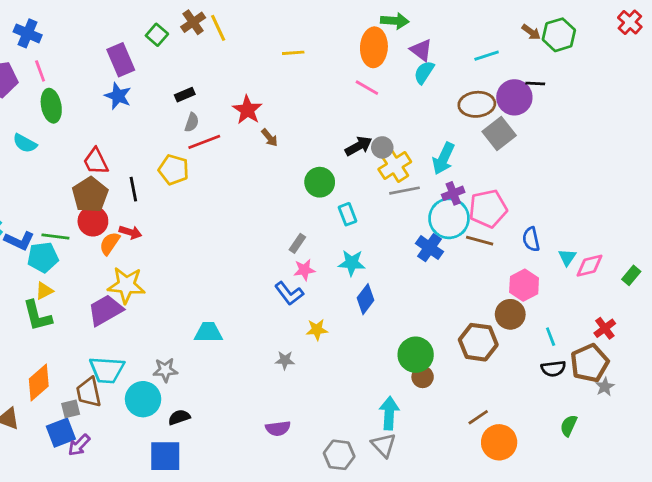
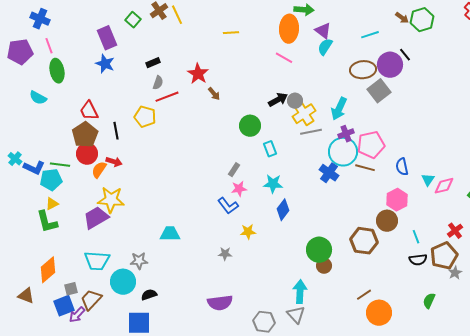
black line: (535, 83) -> (405, 55), turned 48
brown trapezoid: (89, 392) -> (91, 300), moved, turned 55
purple semicircle: (278, 428) -> (220, 303), size x1.4

